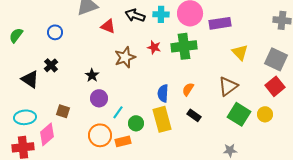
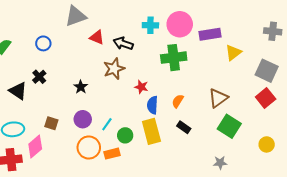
black arrow: (135, 15) -> (123, 43), moved
red star: (154, 47) -> (141, 87), moved
yellow triangle: (240, 52) -> (233, 53), moved, turned 36
purple circle: (99, 98) -> (83, 119), moved
yellow circle: (265, 114) -> (267, 144), moved

